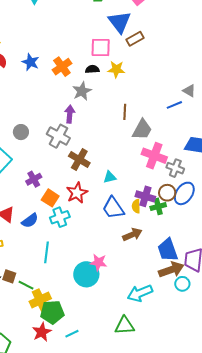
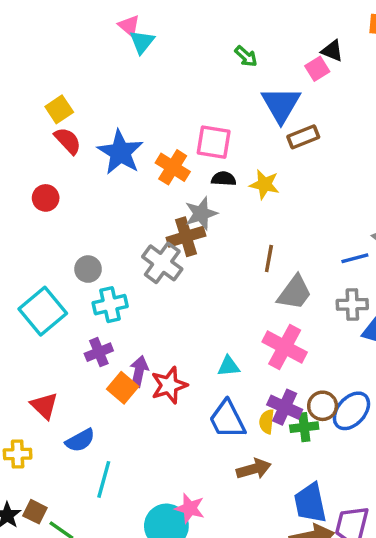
pink square: (101, 48) -> (214, 142), moved
blue star: (31, 62) -> (120, 152), size x1.5
orange cross: (62, 67) -> (173, 167), turned -30
purple arrow: (70, 114) -> (139, 372), moved
gray cross: (58, 136) -> (162, 263), moved
pink cross: (154, 156) -> (285, 347), moved
brown cross: (79, 160) -> (186, 237), moved, turned 35
gray cross: (175, 168) -> (352, 304), moved, turned -30
cyan cross: (60, 217) -> (110, 305), moved
blue semicircle: (30, 221) -> (80, 440), moved

